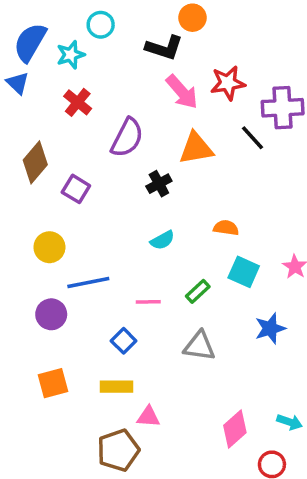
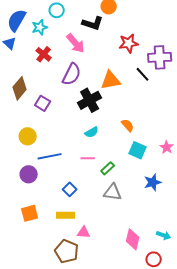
pink arrow: (182, 92) -> (76, 43), moved
black cross: (159, 184) -> (90, 100), size x1.6
orange semicircle: (226, 228) -> (128, 125), turned 40
green rectangle: (198, 291) -> (108, 168), moved
pink line: (148, 302) -> (88, 158), moved
pink diamond: (235, 429) -> (133, 239), turned -35
brown pentagon: (118, 450) -> (67, 251), turned -30

